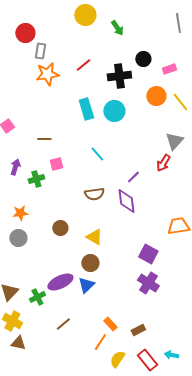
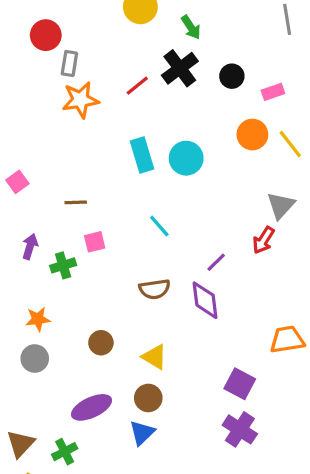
black cross: (119, 76) -> (180, 68), moved, turned -30
purple ellipse: (60, 282) -> (91, 407), moved

